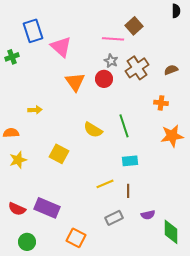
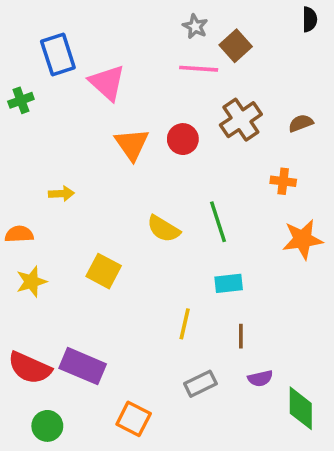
gray star: (111, 61) -> (195, 26), moved
yellow line: (105, 184) -> (185, 324), turned -54
brown line: (128, 191) -> (241, 336), moved
red semicircle: (17, 209) -> (30, 368), size x1.4

